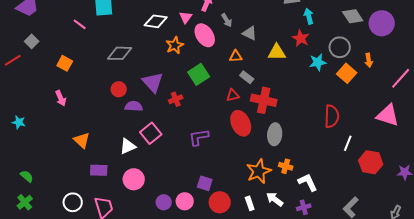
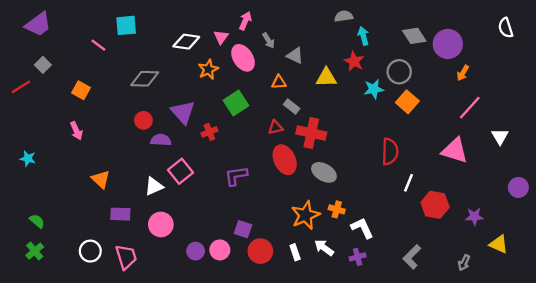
orange arrow: (369, 60) -> (463, 73), moved, turned 40
gray ellipse: (275, 134) -> (324, 172), turned -65

